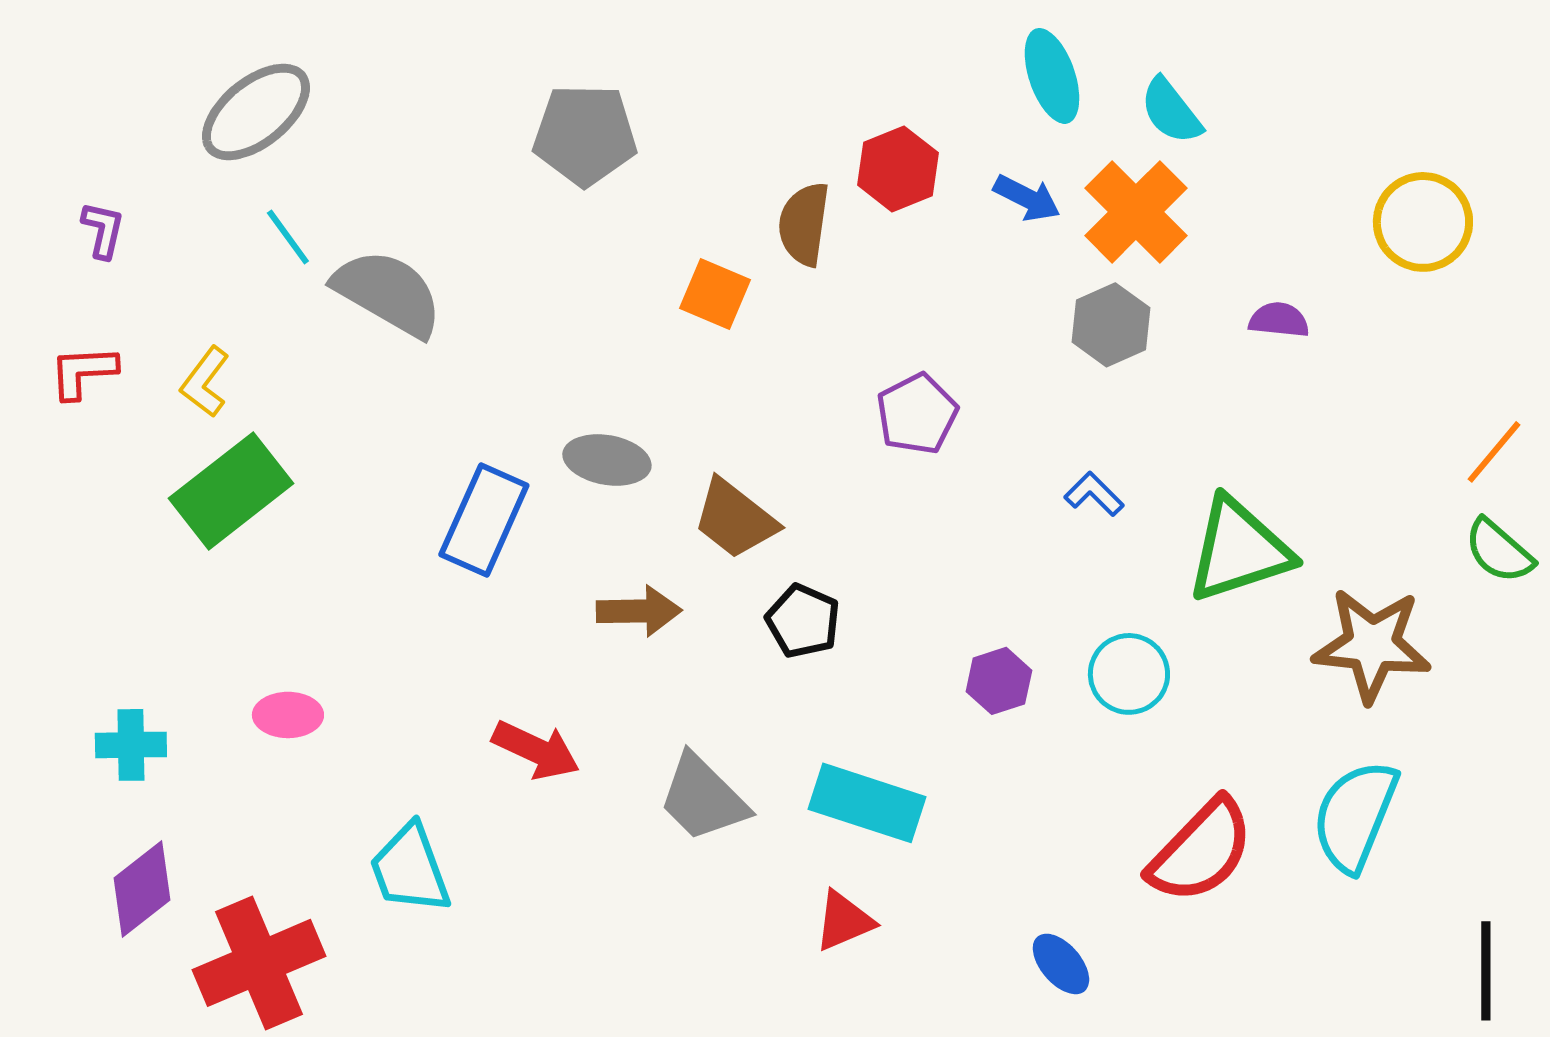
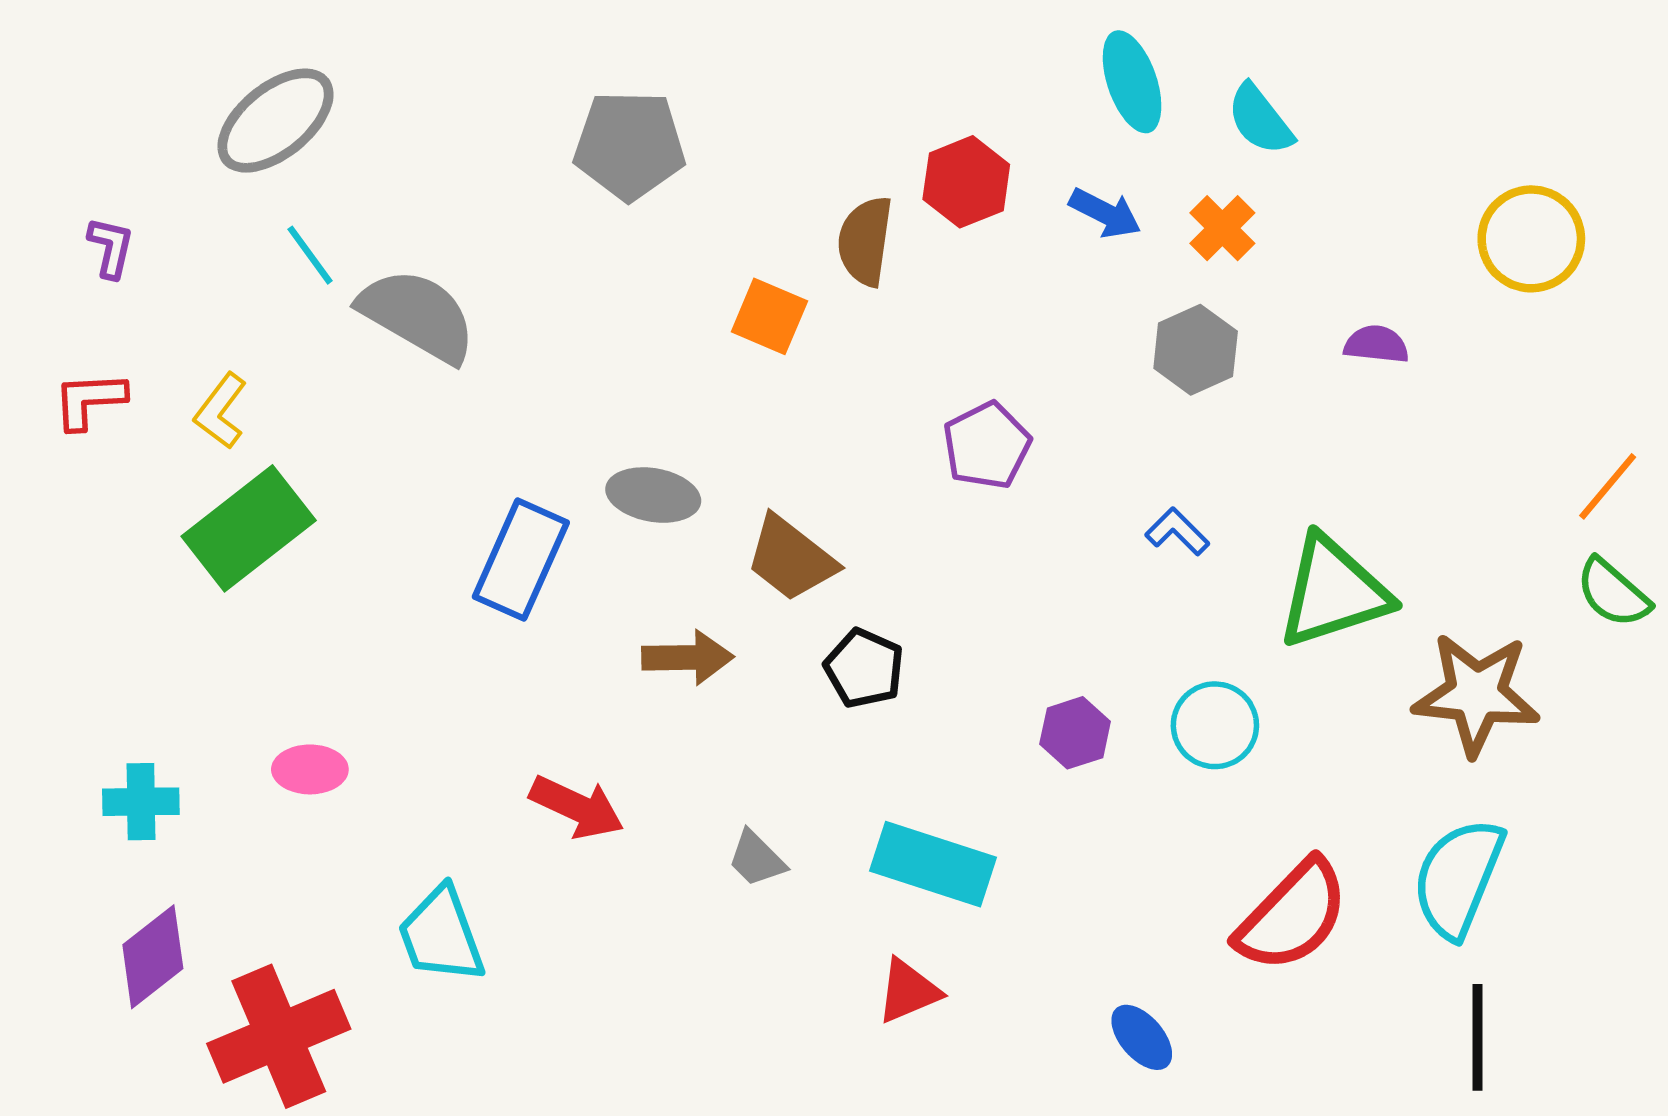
orange cross: (1136, 212) -> (1222, 228), size x0.6
gray trapezoid: (703, 798) -> (756, 859), size x0.6
black line: (1486, 971) -> (1477, 1037), moved

